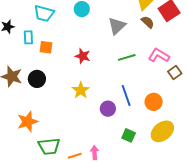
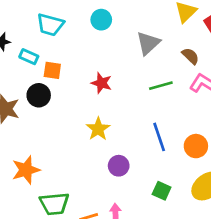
brown semicircle: (148, 22) -> (190, 56), moved
cyan rectangle: (28, 37) -> (29, 57), turned -64
black circle: (37, 79) -> (39, 95), moved
purple circle: (108, 109) -> (119, 166), moved

